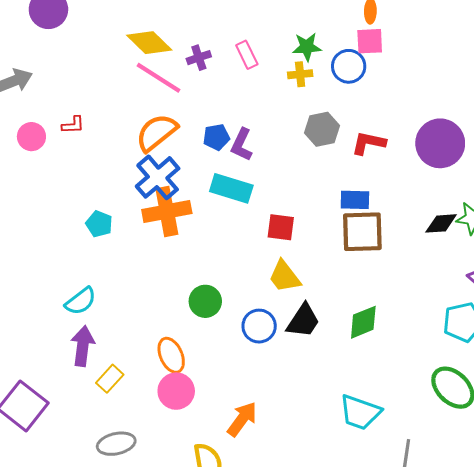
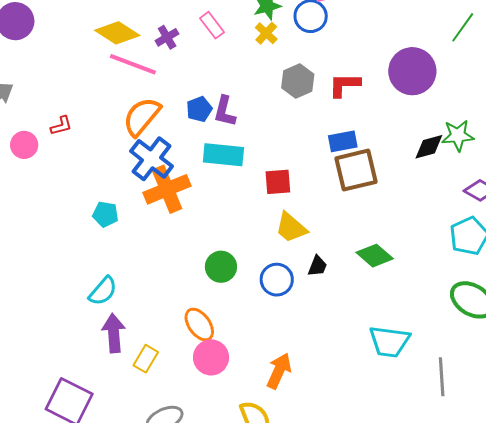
yellow cross: (300, 74) -> (266, 33), turned -30
black trapezoid: (303, 321) -> (317, 266), size x0.6
green diamond: (363, 322) -> (375, 256), turned 75

